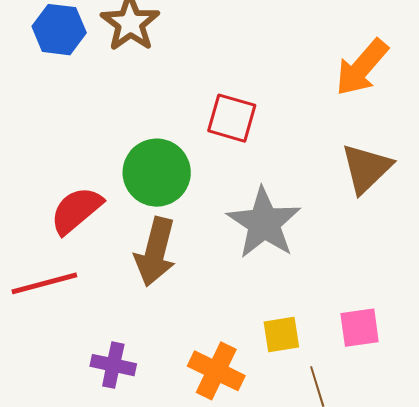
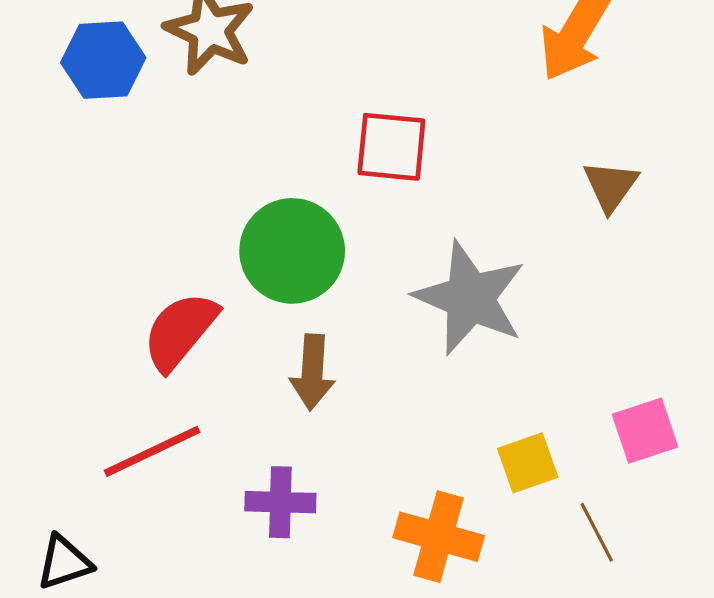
brown triangle: (366, 168) -> (611, 186), size x0.7
brown arrow: (155, 252) -> (312, 372), size x0.7
purple cross: (113, 365) -> (280, 502), moved

